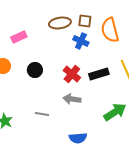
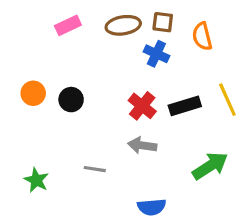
orange semicircle: (110, 30) -> (202, 36), size x0.7
pink rectangle: (19, 37) -> (68, 25), moved
black circle: (35, 70) -> (71, 100), moved

